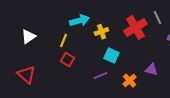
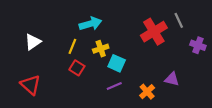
yellow cross: (101, 32) -> (101, 49), moved
cyan square: (111, 56) -> (117, 63), moved

